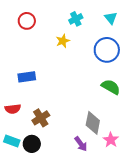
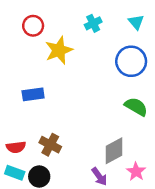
yellow star: (63, 41) -> (59, 50), moved, size x1.6
red semicircle: (13, 109) -> (16, 147), moved
brown cross: (41, 118) -> (50, 145), turned -30
gray diamond: (93, 123) -> (114, 151), turned 50

